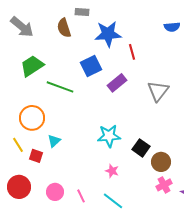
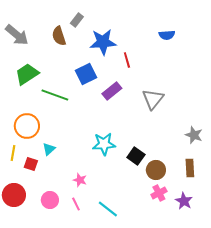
gray rectangle: (82, 12) -> (77, 20), turned -56
yellow line: (18, 145) -> (13, 153), turned 42
pink star: (112, 171) -> (80, 180), moved

